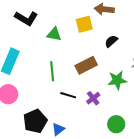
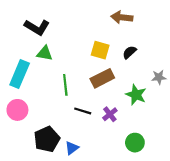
yellow square: (84, 24) -> (100, 50), moved, turned 30
green triangle: (54, 34) -> (45, 53), moved
green star: (117, 80) -> (136, 95), turned 30

